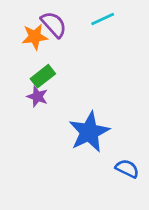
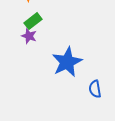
blue semicircle: (127, 169) -> (95, 89), turned -126

